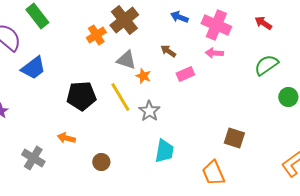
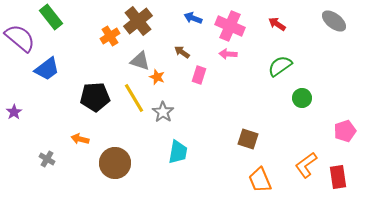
pink rectangle: (185, 74) -> (199, 75), turned -48
gray cross: (33, 158) -> (47, 159), size x0.7
brown circle: (101, 162) -> (115, 163), size x1.8
orange trapezoid: (213, 173) -> (260, 180), moved

